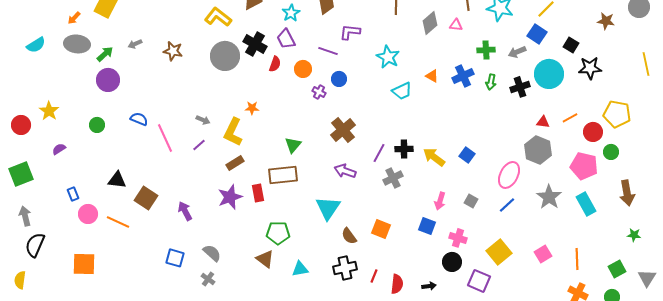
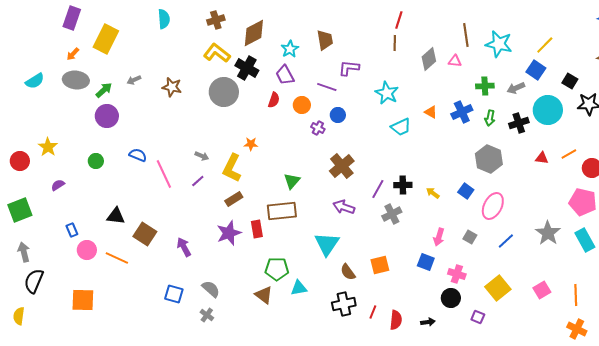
black cross: (255, 44) -> (247, 68), moved
gray hexagon: (538, 150) -> (489, 159), moved
yellow arrow: (434, 157) -> (433, 193), size x0.6
pink ellipse: (509, 175) -> (493, 206), moved
orange square: (381, 229) -> (380, 265), turned -36
cyan triangle: (300, 269) -> (299, 288), moved
purple square: (479, 281) -> (478, 317), size x0.6

